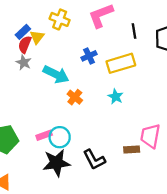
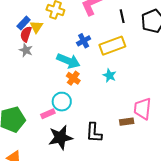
cyan arrow: (56, 74) -> (68, 61), moved
cyan circle: (60, 137) -> (62, 102), moved
black L-shape: (94, 160) -> (94, 133), turned 35

